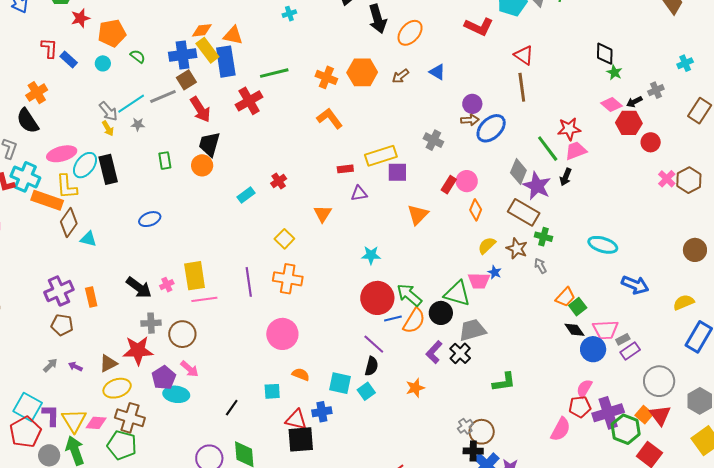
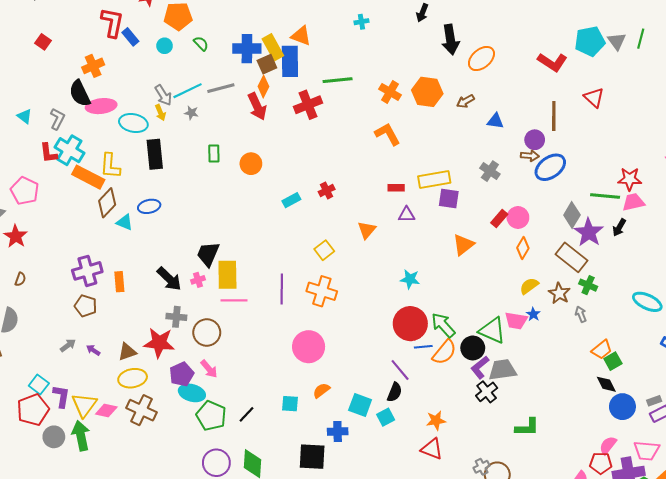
orange diamond: (202, 30) -> (263, 86), moved, turned -65
red L-shape: (49, 48) -> (112, 23), size x1.4
blue triangle: (437, 72) -> (495, 121), moved, turned -30
brown square: (186, 80) -> (267, 64), moved
brown line: (522, 87) -> (554, 116), moved
black trapezoid: (209, 144) -> (208, 254), moved
green line: (548, 149) -> (605, 196), turned -56
pink ellipse: (62, 154) -> (101, 106), moved
cyan ellipse: (85, 165) -> (133, 123), moved, turned 56
blue ellipse: (150, 219) -> (149, 206), moved
pink trapezoid: (605, 330) -> (647, 451), moved
purple L-shape: (434, 352) -> (480, 367), moved
orange semicircle: (301, 374) -> (321, 390), turned -66
cyan square: (28, 407) -> (39, 385), size x0.7
red triangle: (296, 420) -> (432, 449), moved
green pentagon: (122, 445) -> (211, 416), moved

